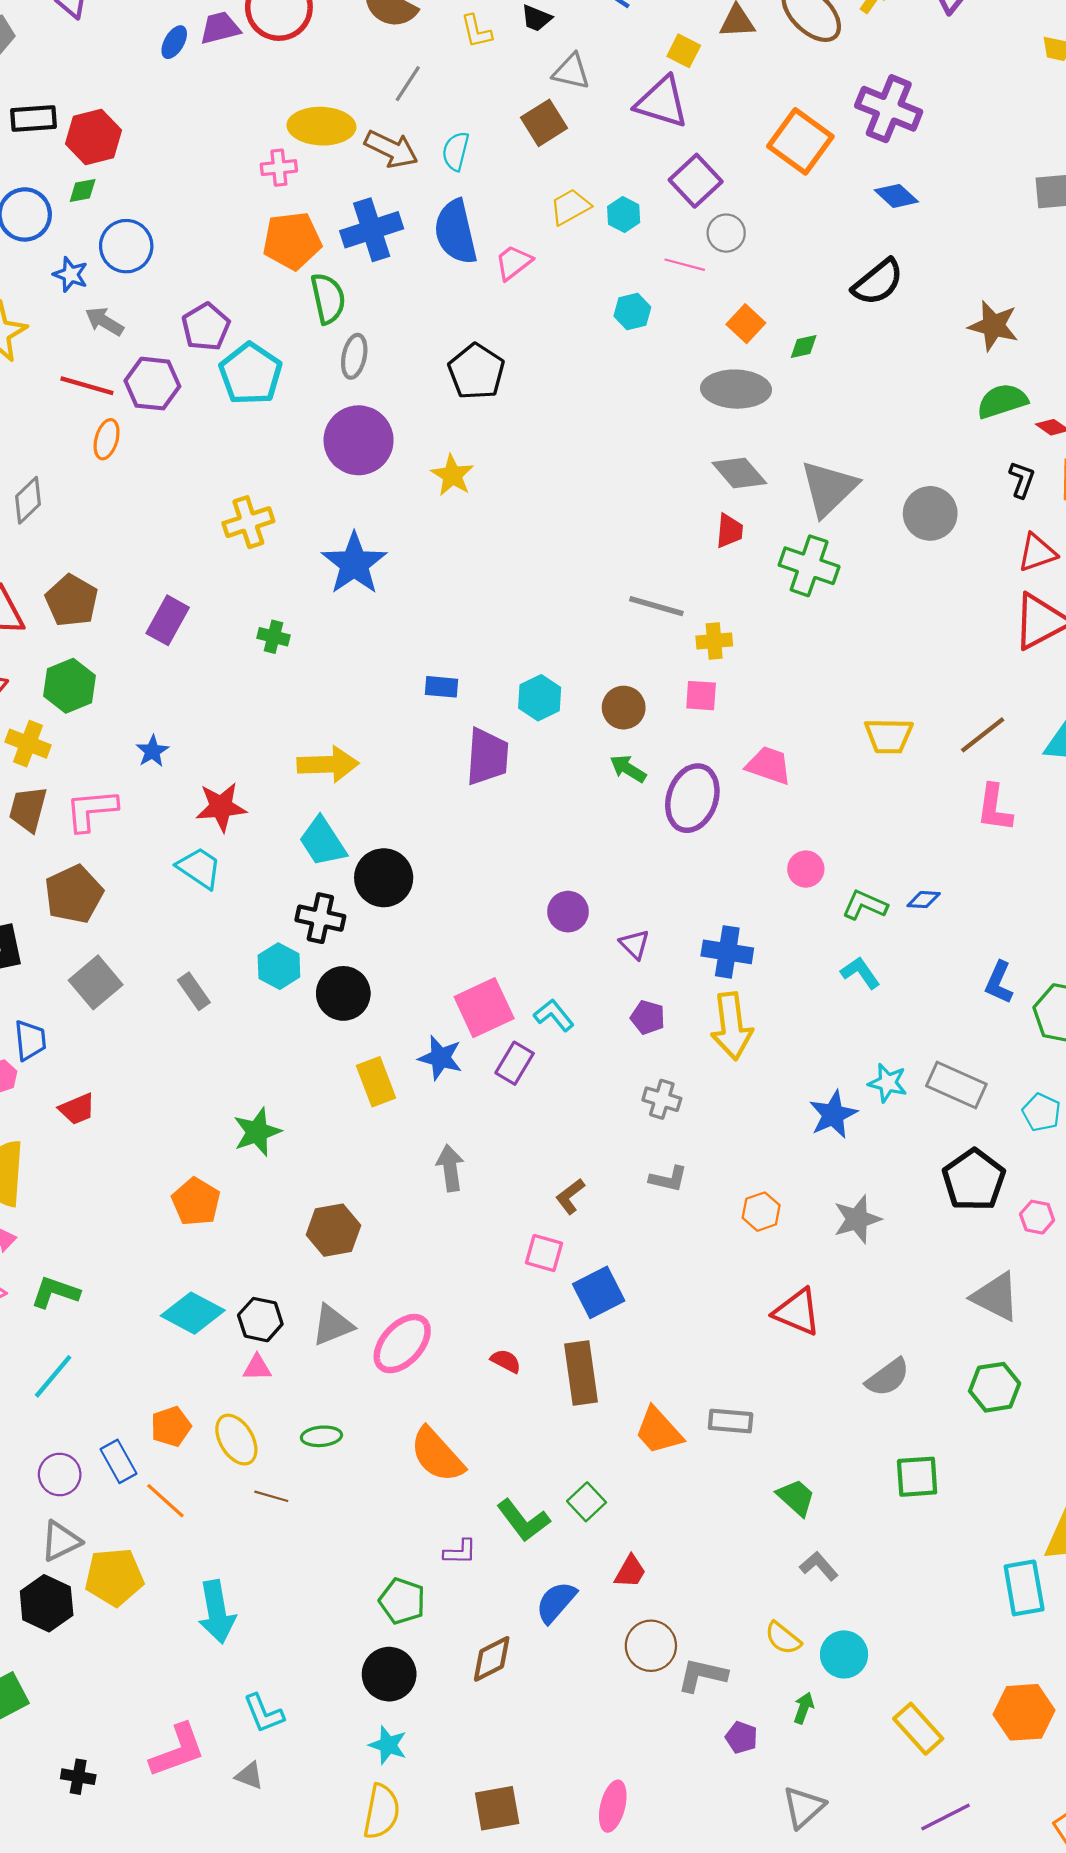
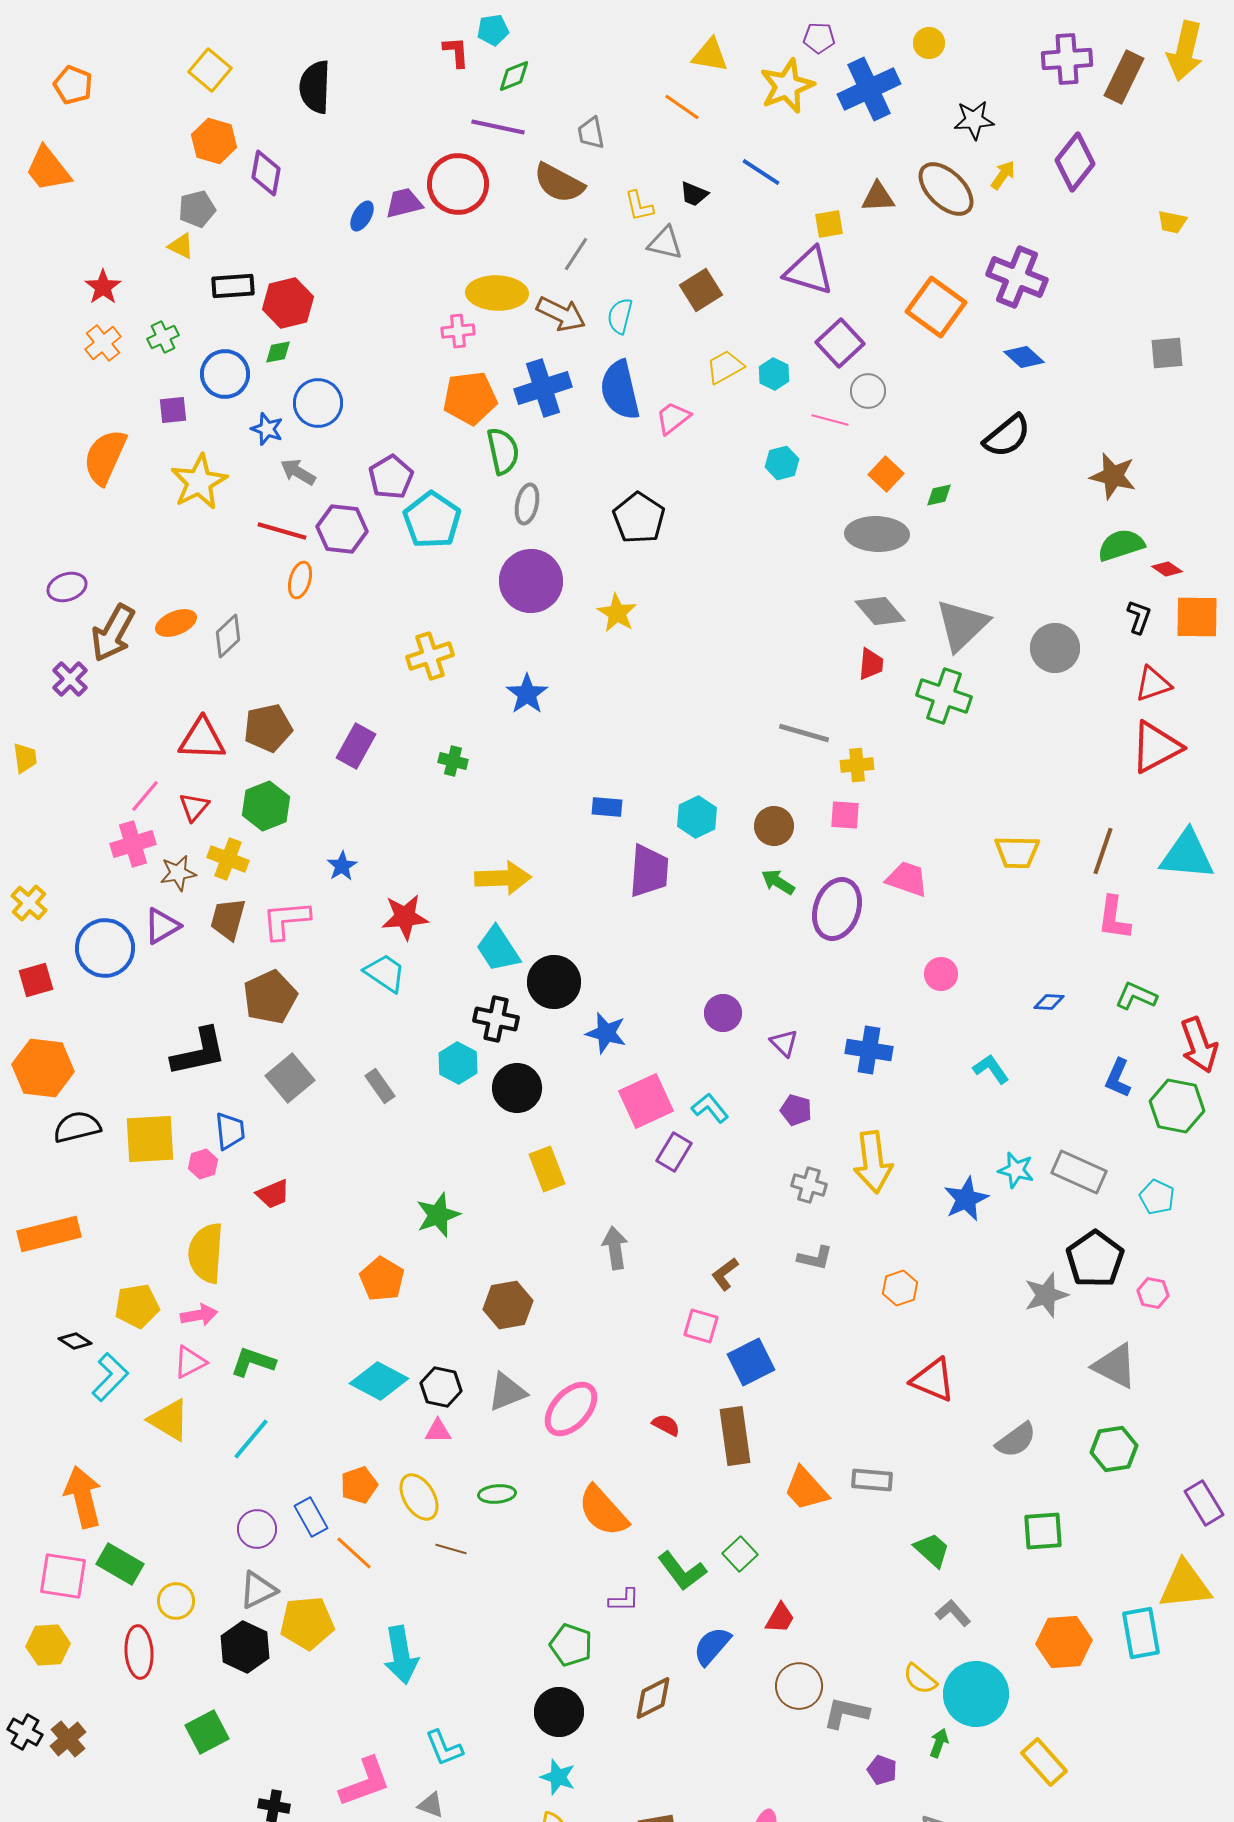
yellow square: (684, 51) -> (829, 224), turned -36
gray triangle: (571, 72) -> (665, 243), moved
blue star: (354, 564) -> (527, 694), size x0.7
brown pentagon: (72, 601) -> (268, 728), turned 30
brown line: (983, 735) -> (1103, 851), turned -33
green L-shape: (865, 905) -> (1136, 996), moved
yellow arrow: (732, 1026) -> (873, 1162), moved
blue star: (440, 1058) -> (606, 1033), moved
gray star: (857, 1219) -> (1046, 1295), moved
cyan circle: (844, 1654) -> (976, 1694), size x1.5
orange hexagon: (1024, 1712) -> (1064, 1642), moved

